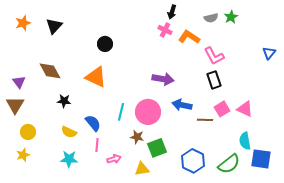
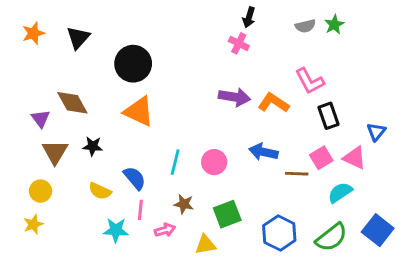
orange L-shape: (189, 37) -> (274, 103), moved
black circle: (105, 44) -> (133, 64), moved, size x1.6
blue triangle: (269, 53) -> (376, 132), moved
purple arrow: (163, 79) -> (234, 97), moved
black rectangle: (214, 80) -> (329, 116), moved
purple triangle: (19, 82) -> (41, 119), moved
brown triangle: (15, 105) -> (55, 152), moved
pink circle: (148, 112) -> (214, 162), size x0.7
brown star: (137, 137) -> (184, 204), moved
cyan semicircle: (245, 141) -> (340, 192), moved, turned 66
cyan star: (69, 159) -> (116, 230), moved
blue square: (261, 159) -> (378, 230), turned 30

